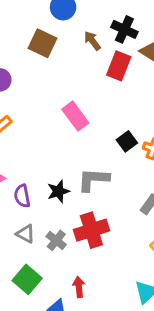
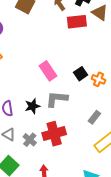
red rectangle: (119, 66) -> (77, 22), turned 60
pink rectangle: (75, 116) -> (48, 71), moved

